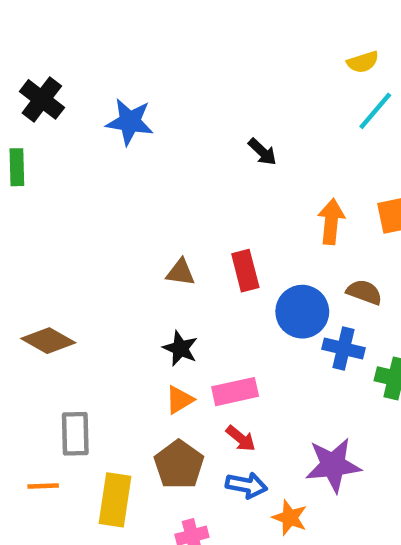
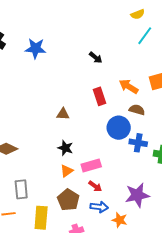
orange arrow: (331, 222) -> (129, 86), turned -60
red rectangle: (245, 271) -> (99, 96), moved
brown semicircle: (364, 292) -> (137, 110), moved

